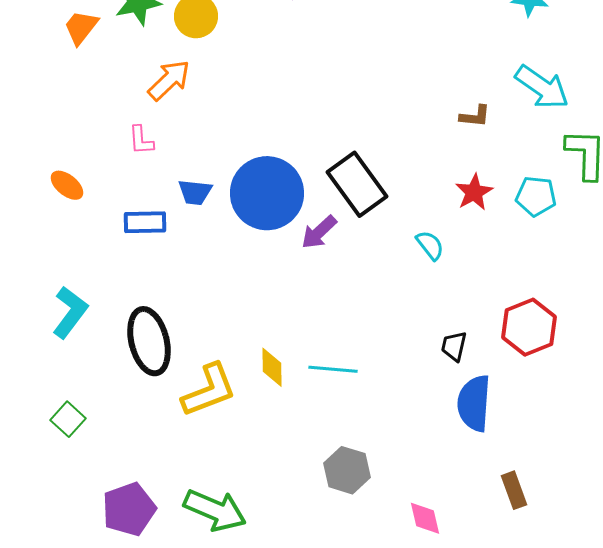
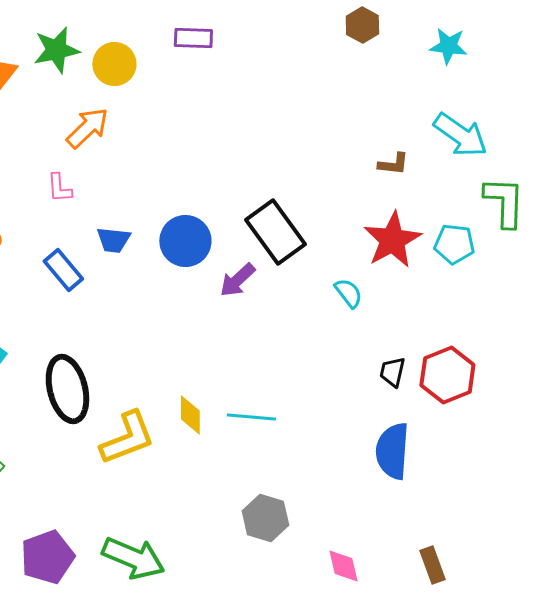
red star: (474, 192) -> (392, 240), size x1.5
blue circle: (267, 193) -> (185, 241), size x0.7
blue rectangle: (145, 222) -> (63, 270), turned 51
black trapezoid: (454, 346) -> (392, 372), moved
brown rectangle: (514, 490) -> (432, 565), moved

